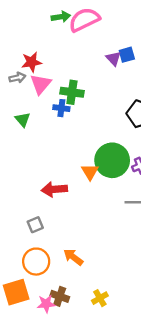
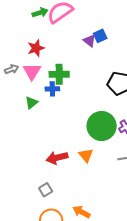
red star: (31, 62) -> (36, 48), moved
green triangle: (23, 120) -> (31, 103), moved, turned 40
orange triangle: (90, 172) -> (86, 155), moved

